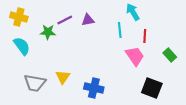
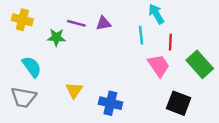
purple line: (65, 20) -> (76, 23), turned 42
cyan semicircle: (22, 46) -> (32, 67), moved
green rectangle: (170, 55) -> (200, 64), size x1.6
gray trapezoid: (35, 83) -> (24, 97), moved

